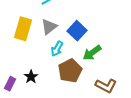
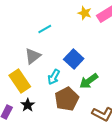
gray triangle: (49, 27) -> (33, 56), moved
yellow rectangle: (23, 29) -> (20, 81), moved, turned -50

